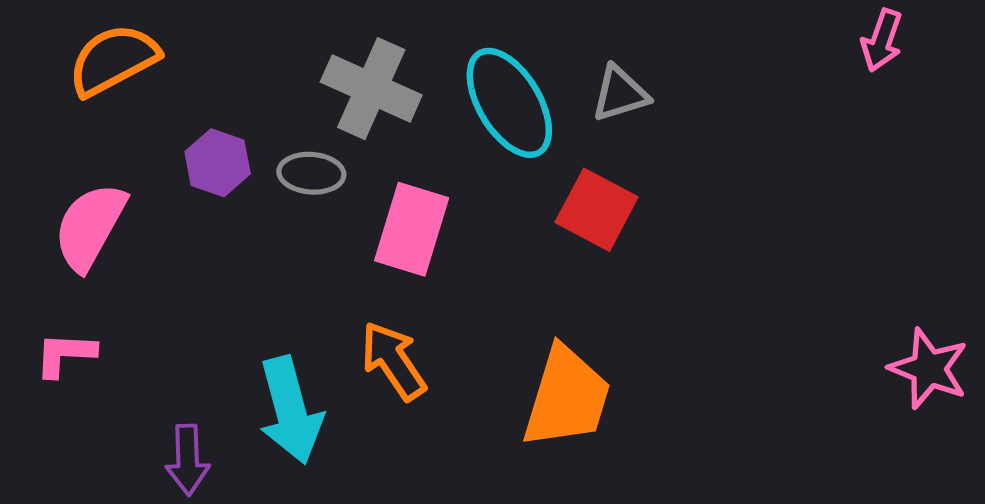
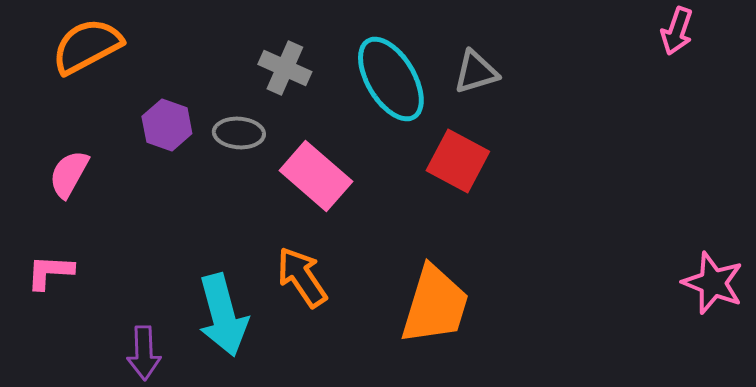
gray cross: (371, 89) -> (285, 68), size x0.7
pink semicircle: (90, 227) -> (69, 174), size x0.7
pink rectangle: (412, 229) -> (316, 176), turned -66

